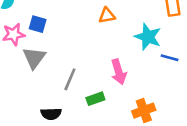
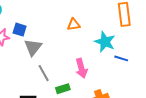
gray triangle: (34, 58) -> (33, 47), moved
gray line: (70, 79) -> (44, 73), turned -54

